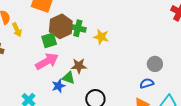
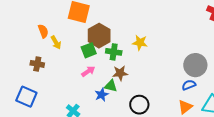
green cross: (78, 28) -> (114, 52), moved
pink arrow: (47, 61) -> (88, 71), size x0.6
gray circle: (155, 64) -> (195, 65), size x1.5

